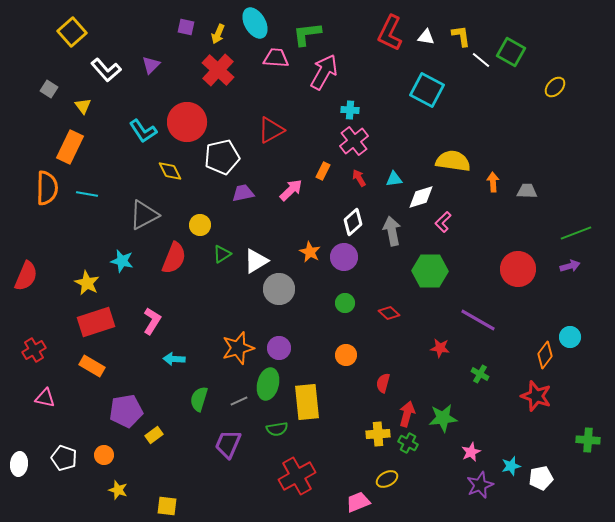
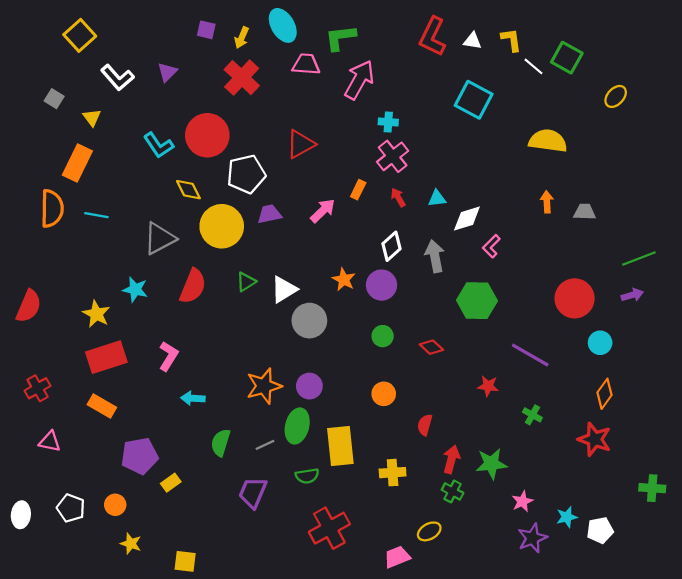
yellow semicircle: (453, 161) -> (548, 141), moved
yellow circle: (200, 225) -> (222, 226), moved, size x1.8
cyan circle: (570, 337) -> (600, 343), moved
yellow cross: (378, 434) -> (393, 473), moved

